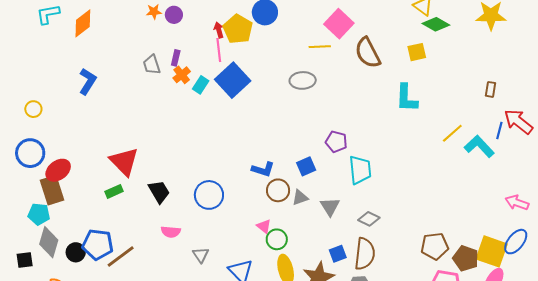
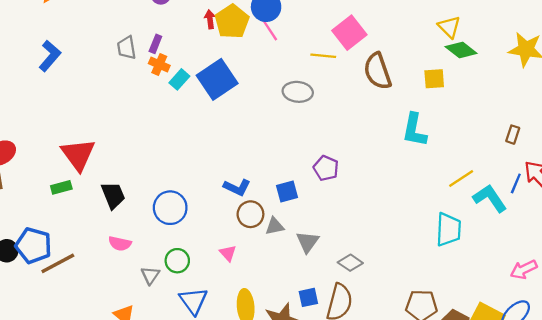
pink line: (219, 50) -> (269, 28), moved, turned -35
orange cross: (182, 75) -> (159, 65), turned -36
cyan trapezoid: (360, 170) -> (449, 230), moved
pink arrow: (517, 203) -> (524, 269), turned -55
green circle: (277, 239) -> (177, 261), moved

